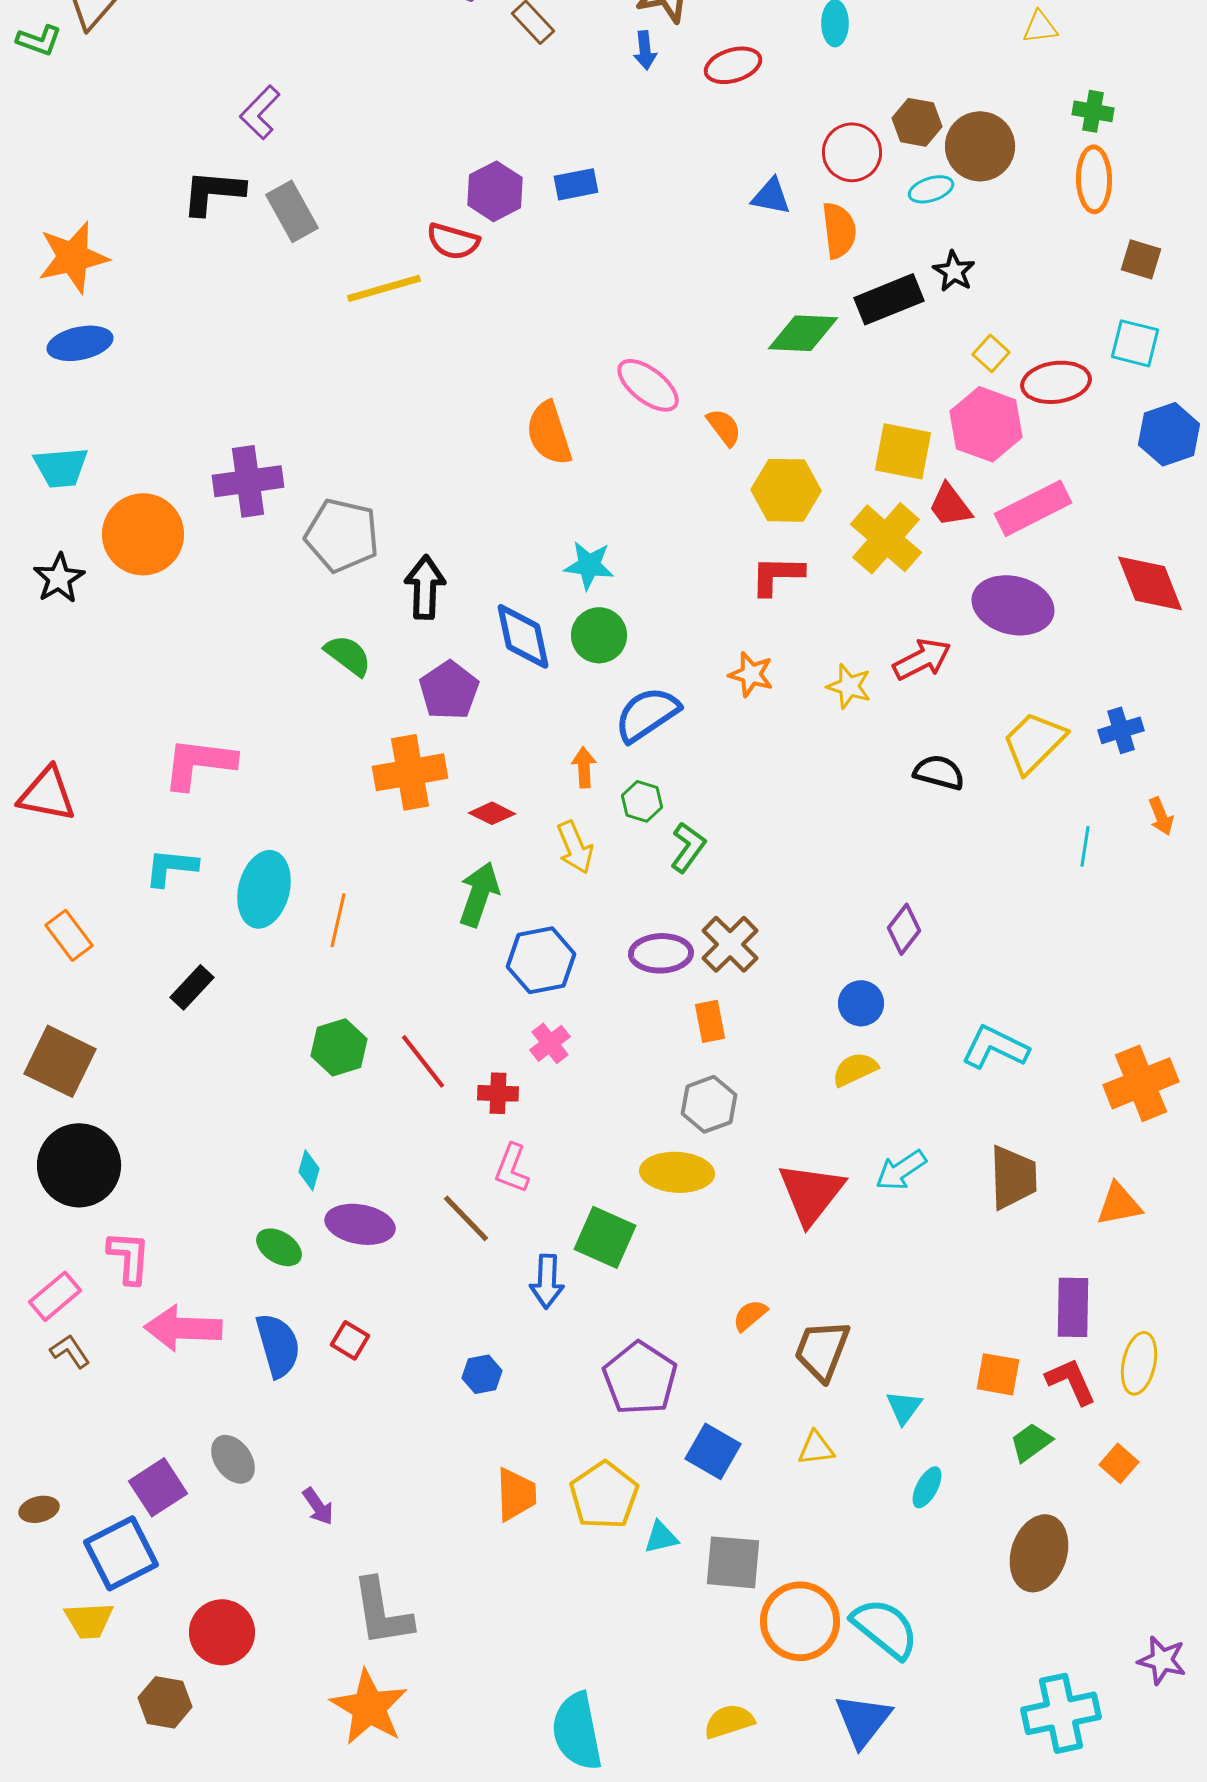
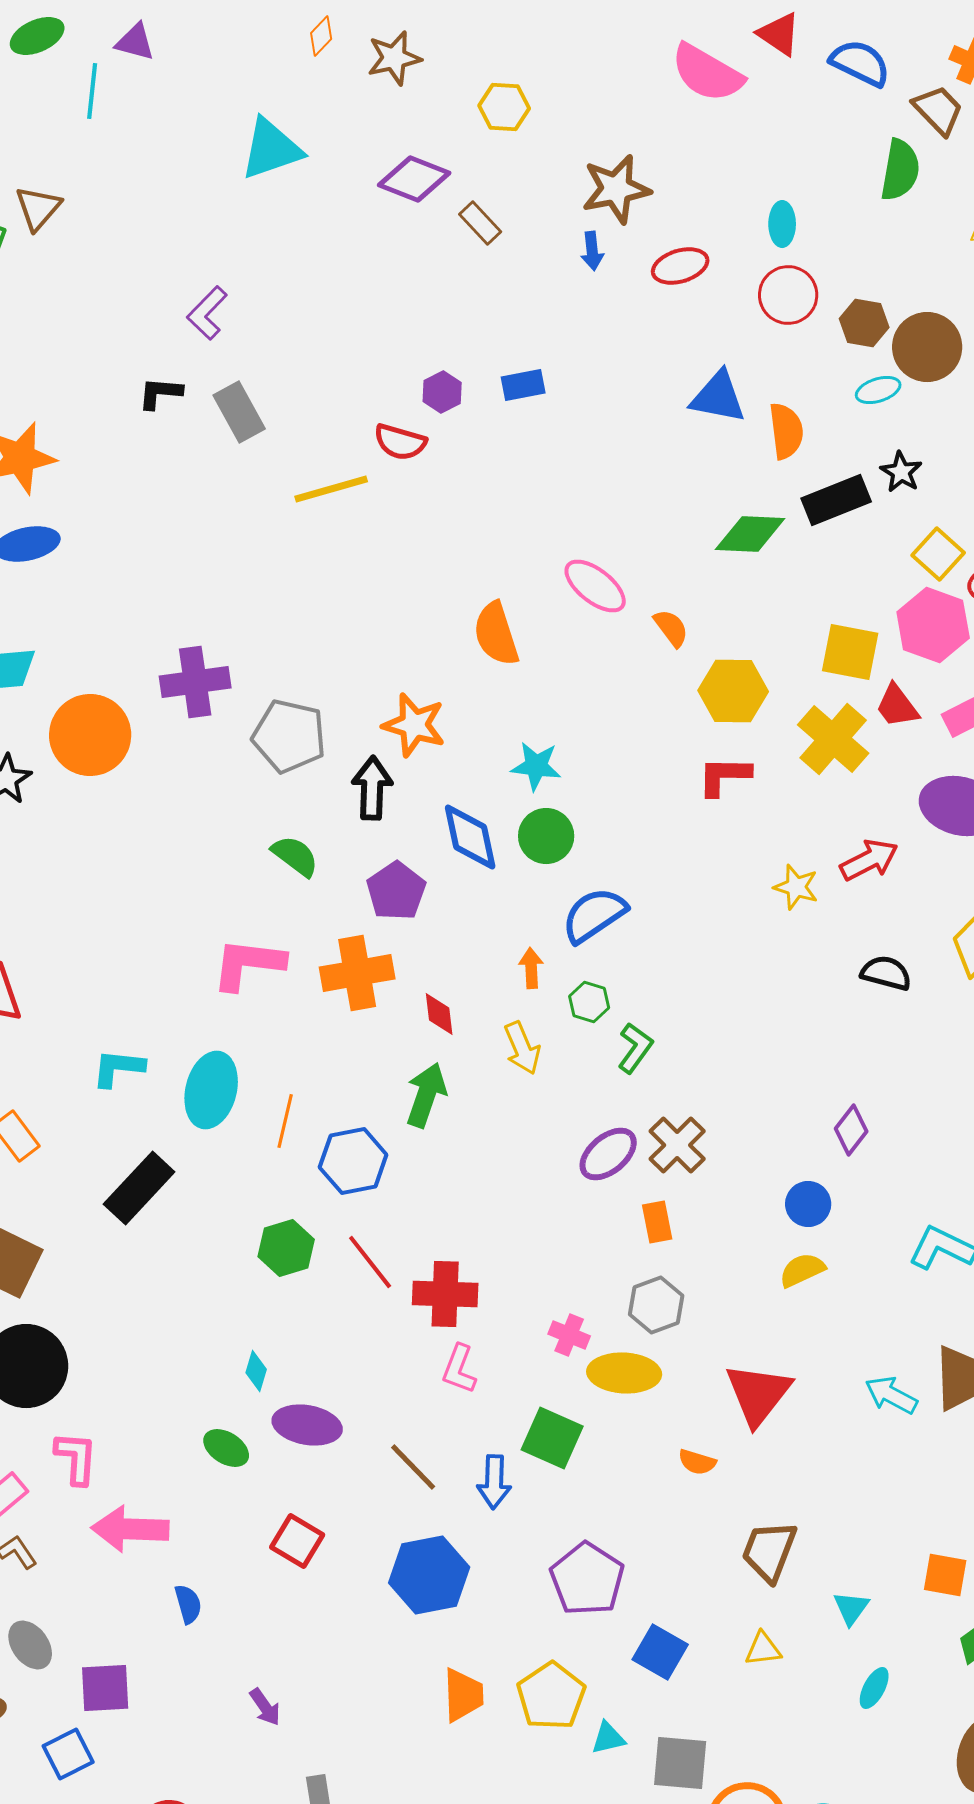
red circle: (852, 152) -> (788, 295), moved
purple hexagon: (495, 191) -> (442, 392), size x0.7
black L-shape: (213, 192) -> (160, 393), size x0.7
blue triangle: (771, 196) -> (718, 397), size x1.4
yellow square: (991, 353) -> (938, 554), size x1.4
orange star: (751, 674) -> (414, 725), moved, size x1.4
pink L-shape: (199, 763) -> (248, 964), moved
red diamond: (492, 813) -> (439, 1014), turned 57
purple ellipse: (661, 953) -> (608, 1154), turned -38
blue hexagon: (541, 960) -> (353, 1161), moved
black rectangle: (192, 987) -> (139, 1188), size x1.6
pink cross: (550, 1043) -> (569, 1335), moved, turned -30
red cross: (498, 1093) -> (445, 1294), size x1.6
cyan arrow: (901, 1170) -> (891, 1395), moved, turned 62
brown line: (466, 1218) -> (413, 1467), moved
orange semicircle: (750, 1315) -> (697, 1462), moved, turned -123
red square: (350, 1340) -> (297, 1541), size x1.4
blue semicircle: (278, 1345) -> (188, 1604), moved, size x0.6
blue hexagon: (482, 1374) -> (429, 1575), size x2.0
gray ellipse: (233, 1459) -> (30, 1645), moved
purple square: (158, 1487) -> (105, 1688), turned 30
blue square: (121, 1553) -> (68, 1754), size x0.7

